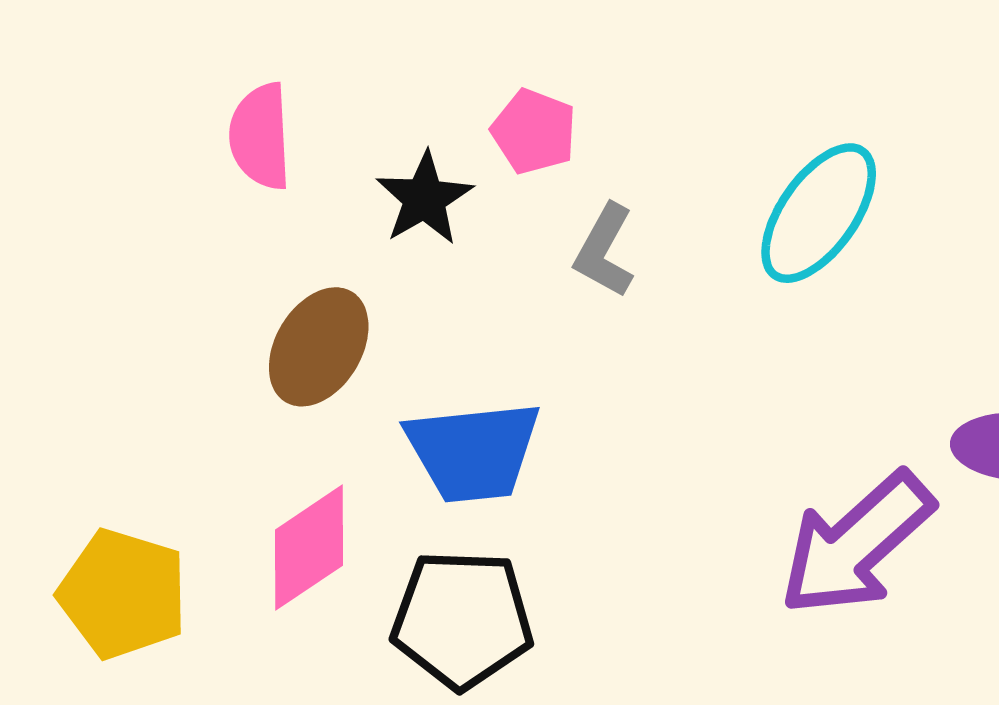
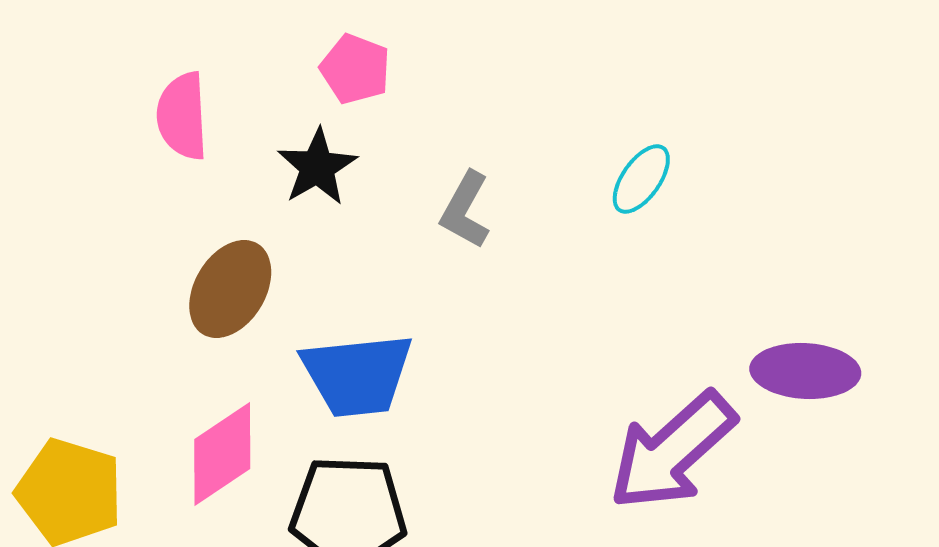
pink pentagon: (534, 132) -> (355, 69), moved
cyan ellipse: (819, 213) -> (641, 179), size x0.6

